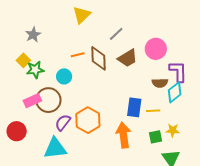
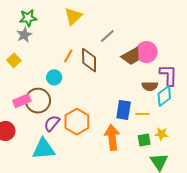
orange line: (78, 55) -> (68, 56), turned -48
brown trapezoid: (128, 58) -> (131, 56), moved
green star: (35, 70) -> (28, 18), moved

